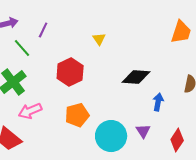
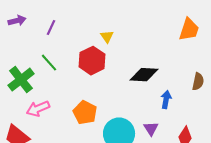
green line: (22, 48) -> (49, 63), moved
red hexagon: (70, 72) -> (92, 61), moved
orange pentagon: (77, 115) -> (85, 113), turned -30

